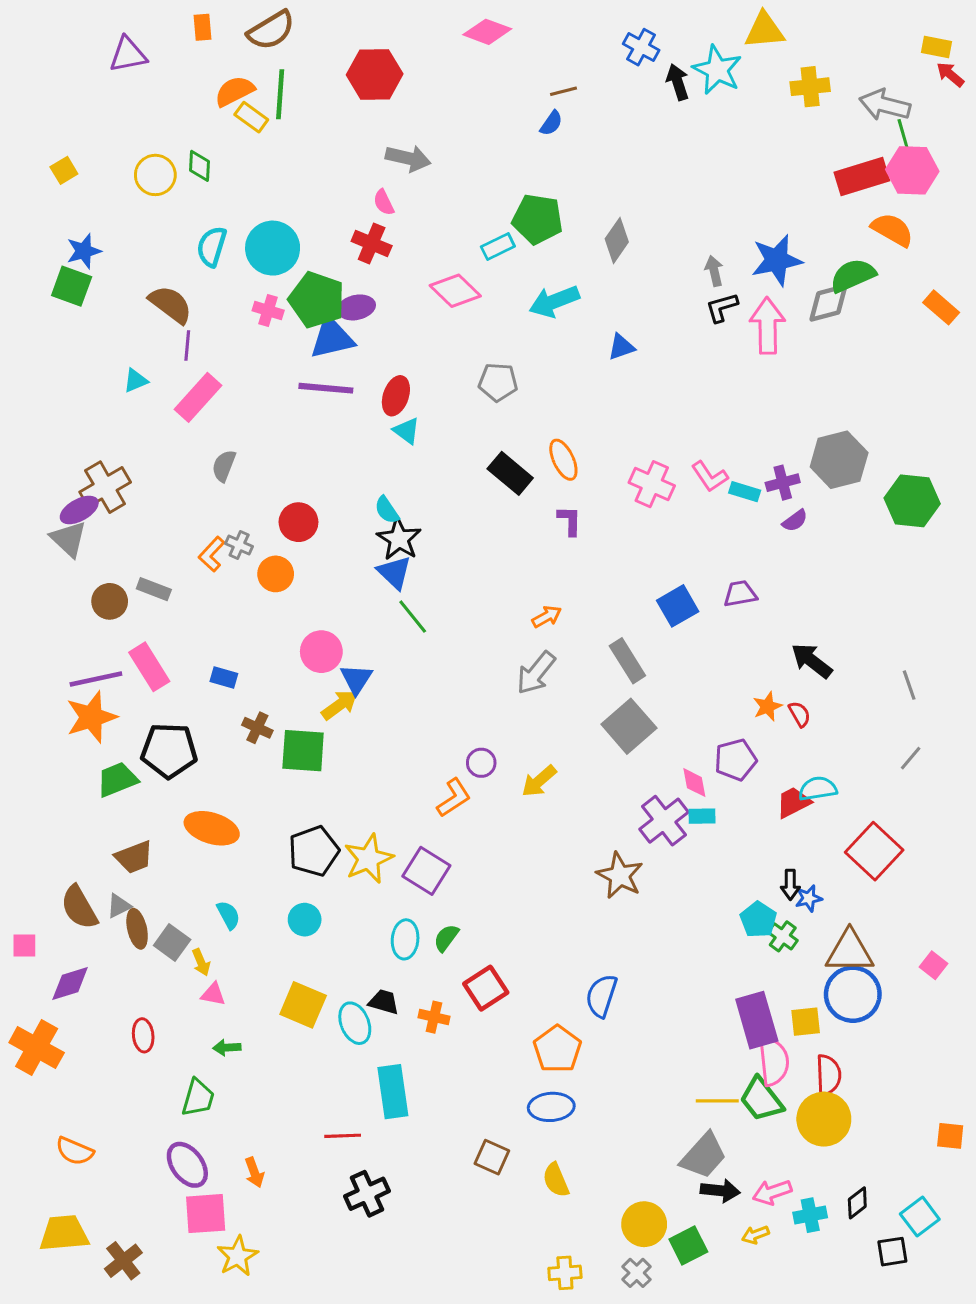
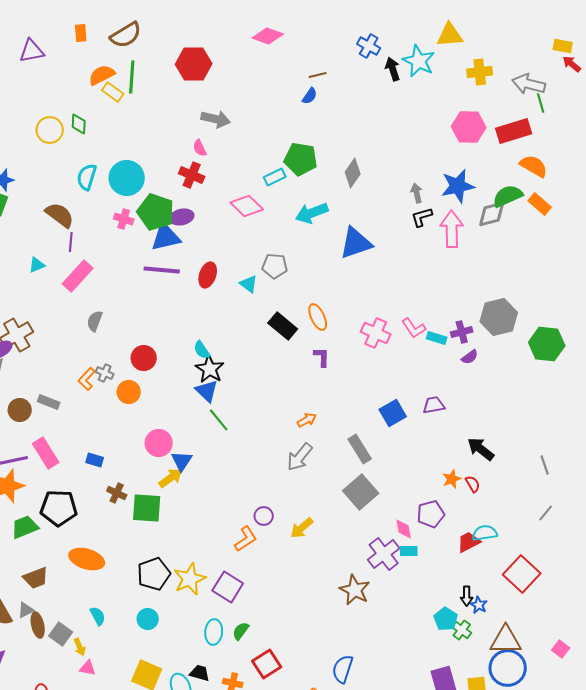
pink hexagon: (912, 170) -> (469, 127), moved
orange rectangle: (941, 307) -> (540, 204), moved
blue triangle: (621, 347) -> (356, 243), size x1.8
cyan triangle: (407, 431) -> (249, 284), moved
blue star: (809, 898) -> (479, 605), turned -30

